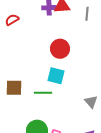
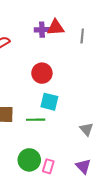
red circle: (60, 49) -> (42, 73), moved

